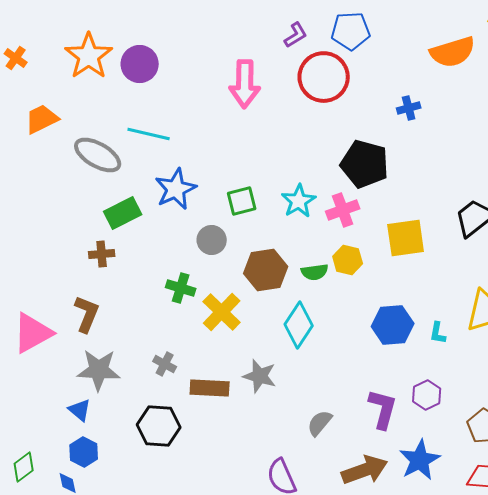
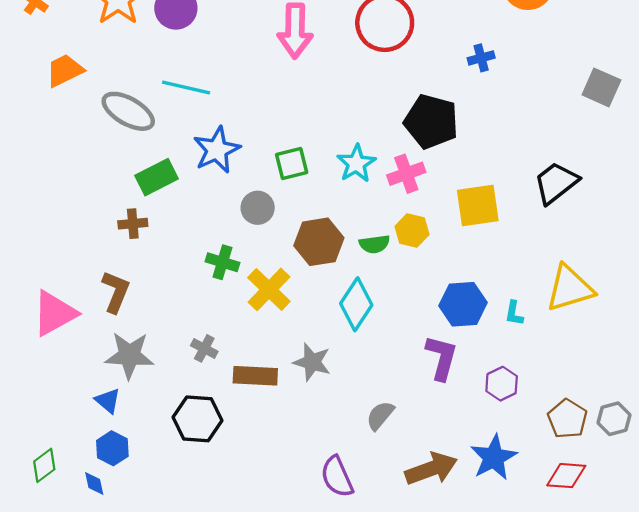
purple L-shape: (383, 409) -> (441, 358), moved

